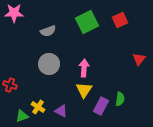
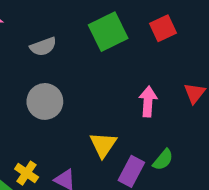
pink arrow: (84, 68) -> (148, 101), moved
green semicircle: (120, 99) -> (163, 160), turned 32

